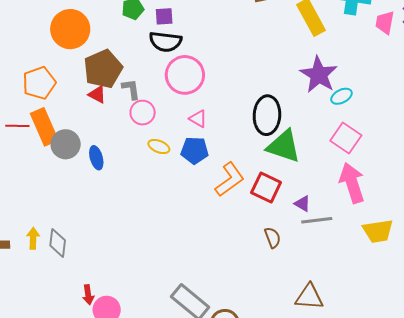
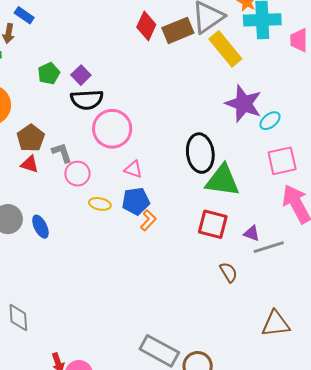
purple square: (164, 16) -> (81, 75), turned -30
brown pentagon: (103, 69) -> (31, 138), size x0.7
pink square: (346, 138) -> (282, 161), turned -36
orange L-shape: (230, 179) -> (148, 220), moved, size x0.6

